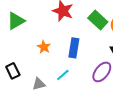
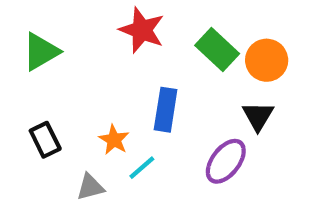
orange star: (44, 47) -> (114, 140), moved
black rectangle: (13, 71) -> (45, 140), moved

